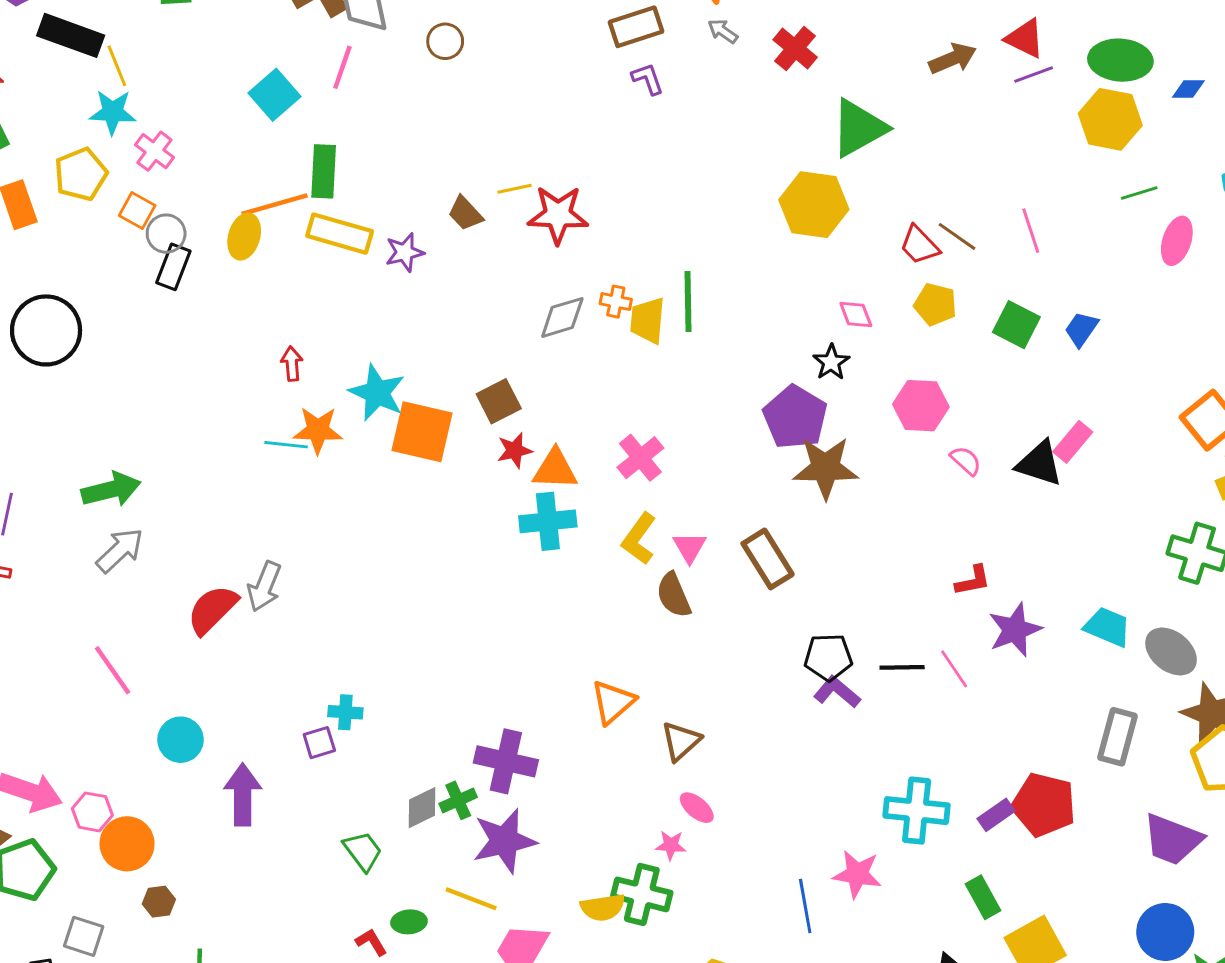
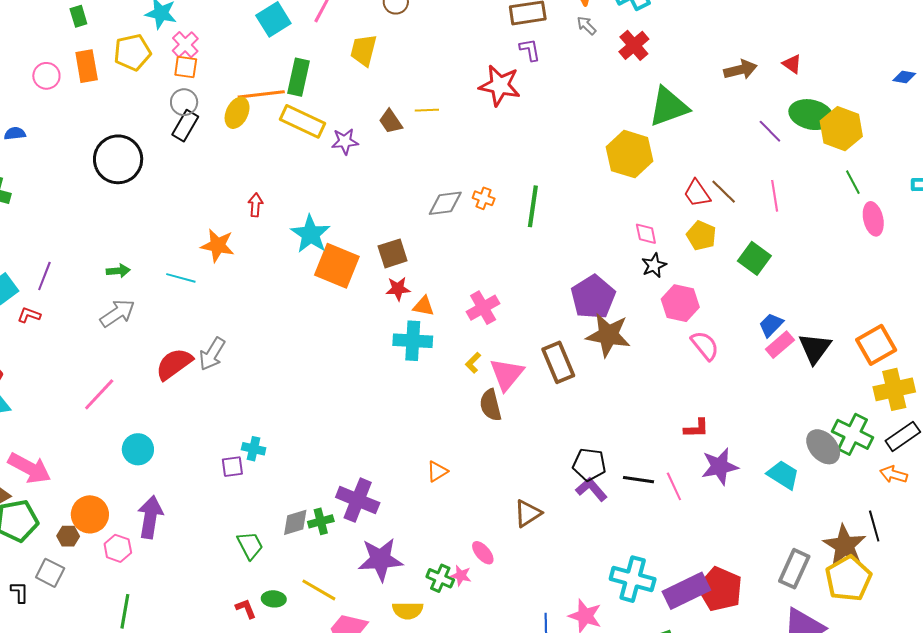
red triangle: (1025, 38) -> (792, 64), size x0.7
green ellipse: (1120, 60) -> (811, 115), moved
purple line: (1034, 75) -> (770, 131), moved, turned 56
blue diamond: (1188, 89) -> (904, 77), moved
green line: (1139, 193) -> (853, 182), turned 70
orange square: (137, 210) -> (186, 67), moved, turned -30
red star: (558, 215) -> (500, 85), moved
pink ellipse: (1177, 241) -> (873, 219), turned -40
yellow trapezoid: (648, 320) -> (364, 50), moved
blue trapezoid: (1081, 329) -> (771, 325), moved
black circle: (46, 330) -> (118, 159), moved
black star: (831, 362) -> (654, 265), moved
orange star: (318, 430) -> (218, 245), moved
cyan line: (286, 445) -> (181, 278), moved
pink semicircle: (966, 461) -> (705, 346), size x1.4
black triangle: (1039, 463) -> (815, 348), moved, turned 39
orange triangle: (555, 469) -> (424, 306), size x0.7
green arrow: (111, 490) -> (118, 271), size x0.6
yellow L-shape: (639, 539) -> (473, 363), size x0.6
pink triangle: (690, 547) -> (507, 374), size x1.5
brown rectangle: (768, 559) -> (558, 362), moved
gray ellipse: (1171, 651) -> (823, 447), moved
pink line: (113, 670) -> (99, 394), turned 69
orange triangle: (613, 702) -> (437, 471), size x0.7
gray rectangle: (1118, 737) -> (794, 569), moved
brown triangle: (681, 741) -> (528, 513), moved
purple arrow: (243, 795) -> (150, 517), moved
pink hexagon: (92, 812) -> (118, 548), moved
purple rectangle: (996, 815) -> (686, 591), size x1.8
purple star: (504, 841) -> (380, 559), moved
green cross: (642, 894) -> (440, 578), moved, size x0.7
brown hexagon: (159, 902) -> (68, 536), moved

